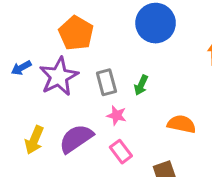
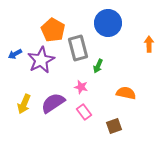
gray rectangle: (106, 82) -> (78, 48), moved, size x1.4

